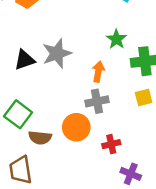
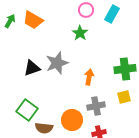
green star: (116, 39) -> (80, 33), moved
gray cross: (97, 101) -> (96, 106), moved

